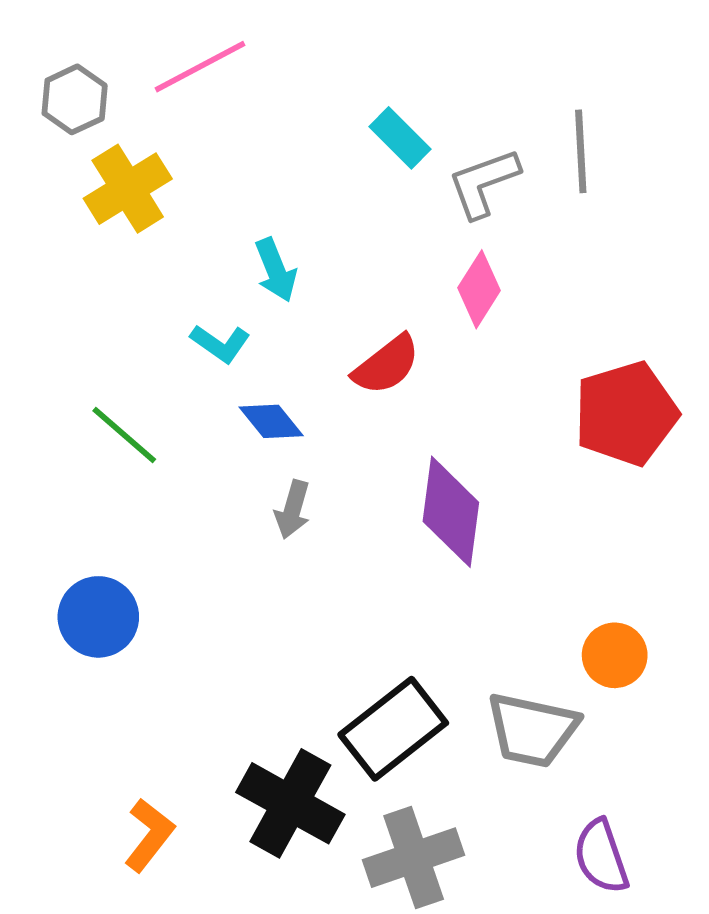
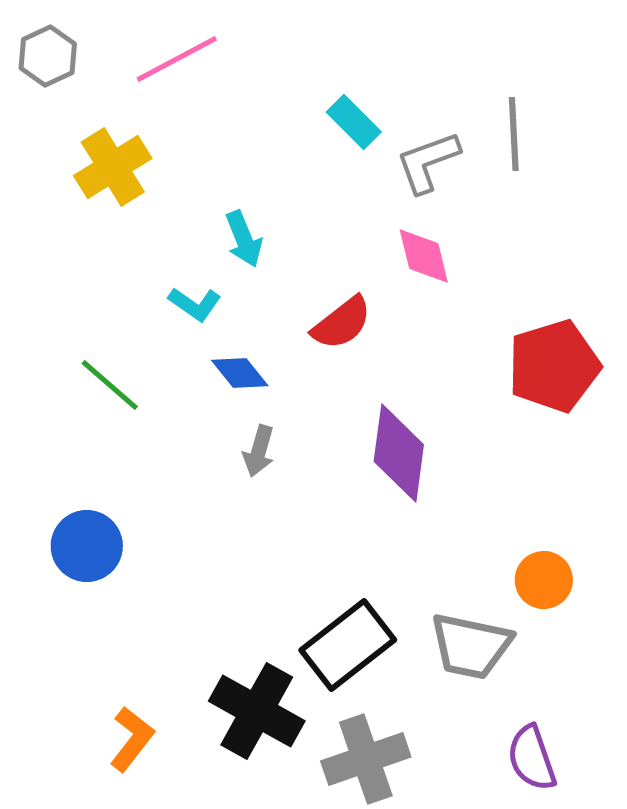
gray hexagon: (75, 99) -> (48, 56), moved
pink diamond: (479, 289) -> (424, 256), turned -46

